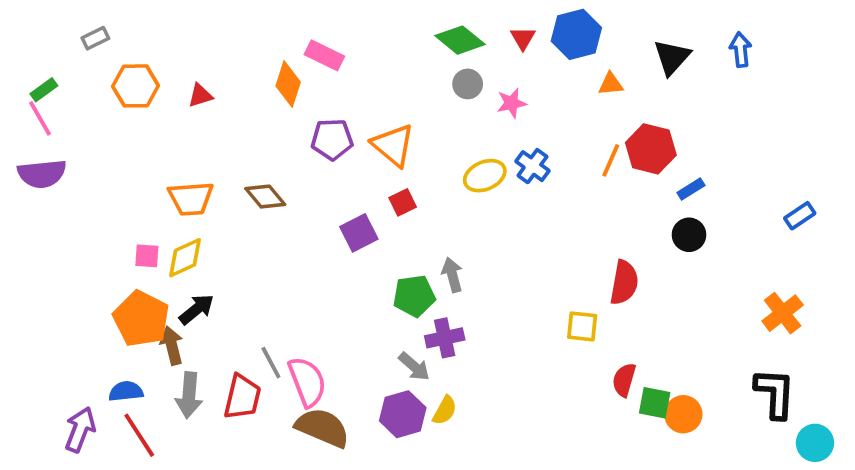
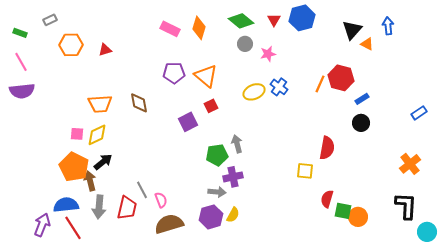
orange diamond: (288, 84) -> (199, 28), moved
orange triangle: (611, 84) -> (367, 44), moved, turned 32
green rectangle: (44, 90) -> (20, 33), moved, turned 56
brown diamond: (265, 197) -> (139, 103), turned 30
gray arrow: (414, 366) -> (217, 192), turned -36
pink semicircle: (307, 382) -> (161, 200), size x0.6
blue semicircle: (126, 391) -> (66, 205), size x1.4
brown semicircle: (323, 428) -> (169, 224), turned -40

